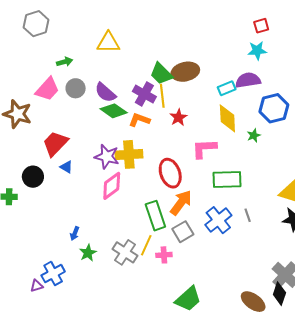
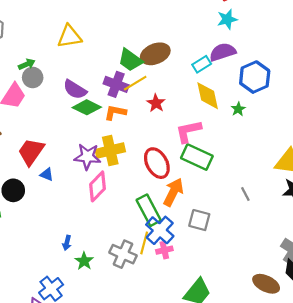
gray circle: (76, 88) -> (33, 77), moved
yellow line: (162, 96) -> (135, 83), turned 75
green rectangle: (227, 179) -> (197, 157), moved, turned 36
blue cross: (218, 220) -> (160, 230), moved
gray square: (183, 232) -> (199, 220), moved, turned -35

